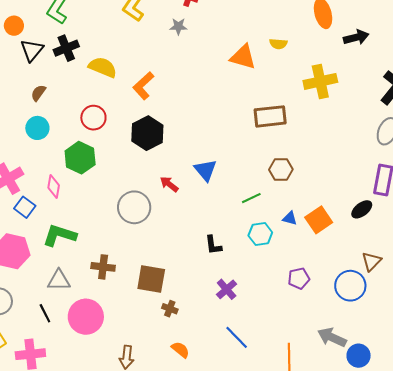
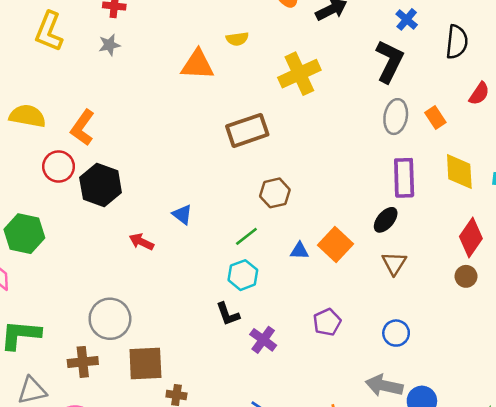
red circle: (93, 118) -> (59, 167), moved
blue triangle: (205, 170) -> (182, 215), size x0.7
gray circle: (134, 207) -> (110, 319), moved
cyan hexagon: (260, 234) -> (243, 275), moved
black L-shape: (213, 245) -> (228, 314), moved
brown triangle: (371, 261) -> (394, 263), moved
blue circle: (350, 286) -> (396, 333), moved, size x0.7
purple cross: (227, 289) -> (263, 340), moved

